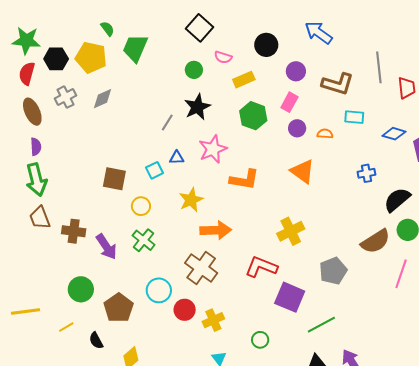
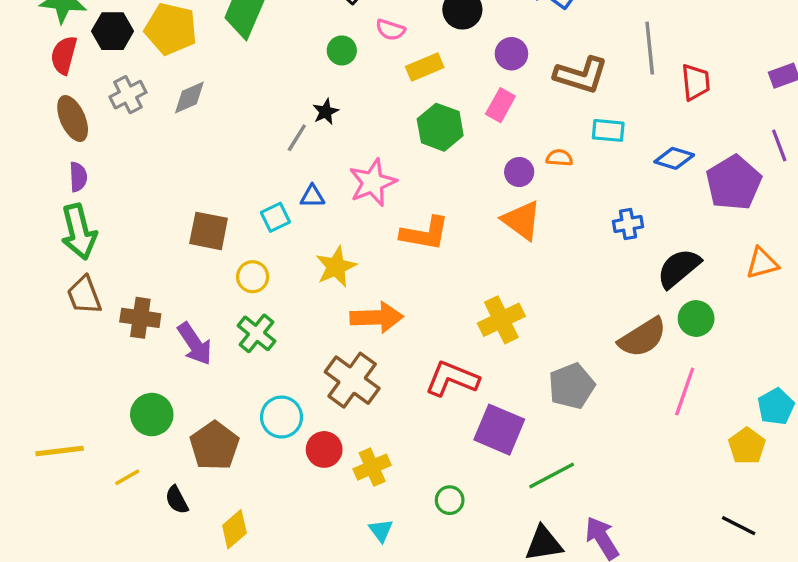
black star: (197, 107) -> (326, 112), moved, size x0.6
purple circle: (297, 128) -> (519, 172), moved

